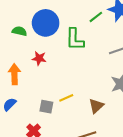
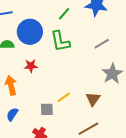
green line: (96, 17) -> (64, 14), moved

